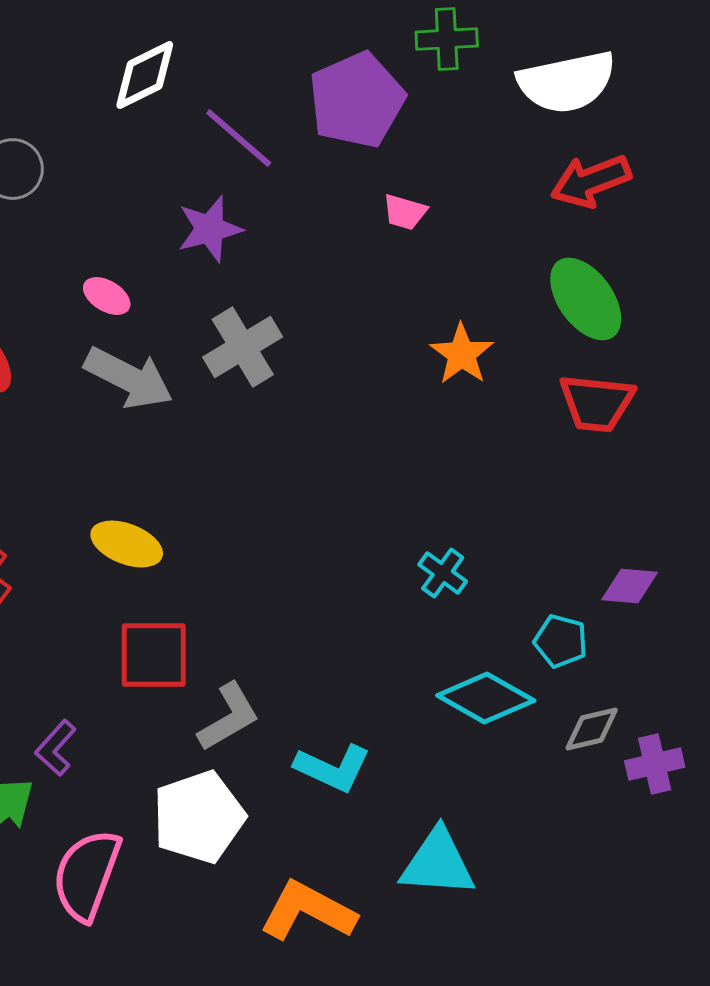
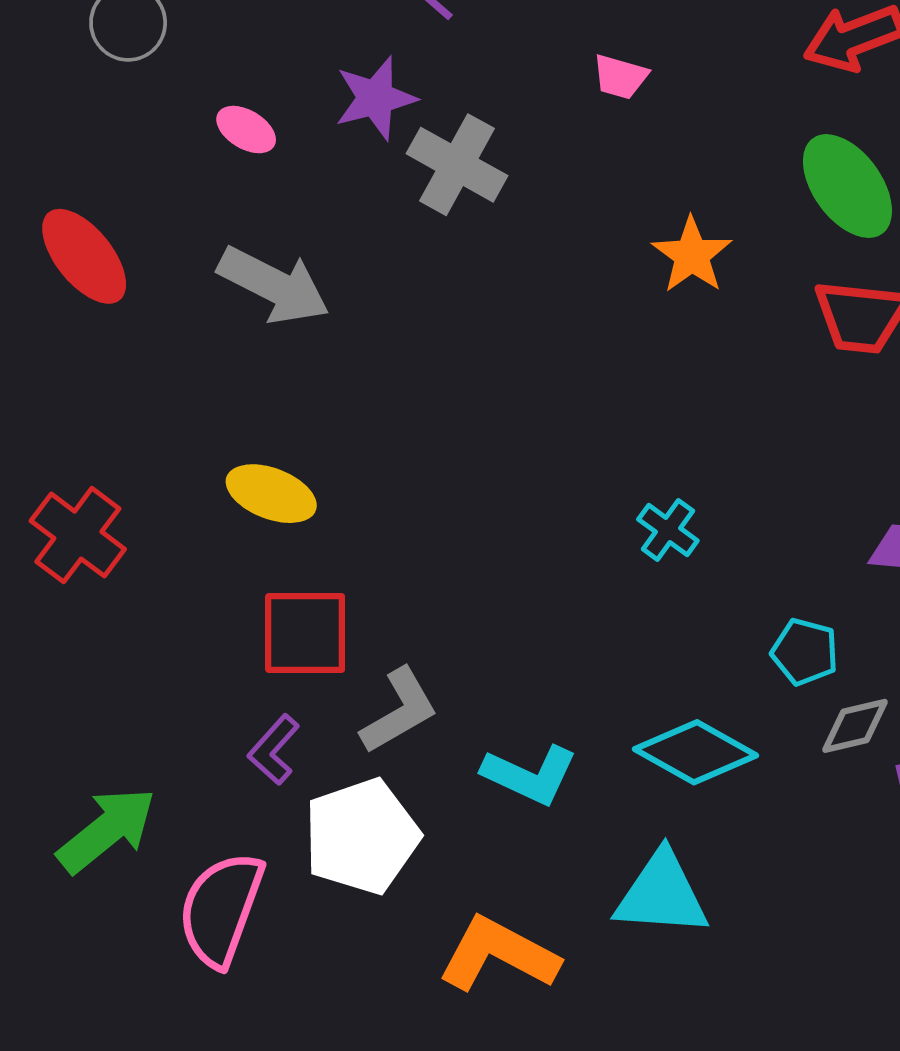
pink ellipse: (107, 296) -> (246, 130), moved
gray cross: (243, 347) -> (457, 165), moved, turned -30
cyan pentagon: (561, 641) -> (805, 652), moved
cyan diamond: (486, 698) -> (696, 752), moved
purple L-shape: (56, 748) -> (274, 750), moved

